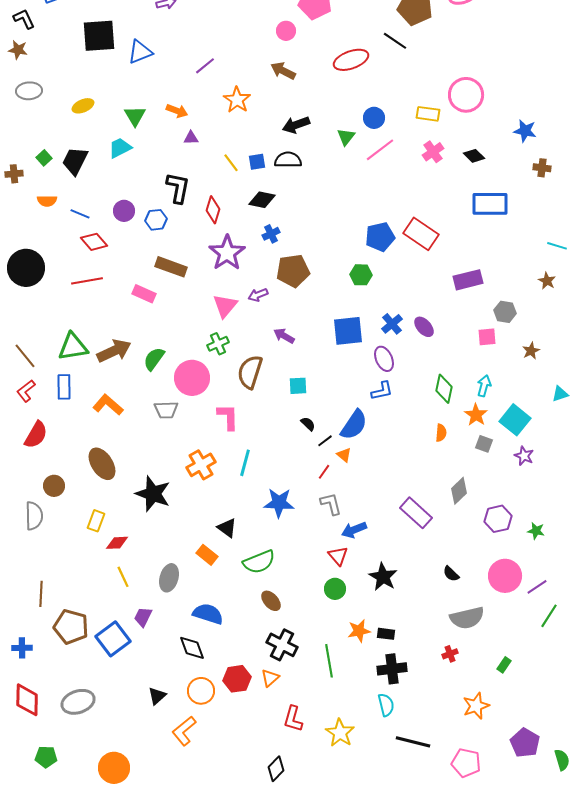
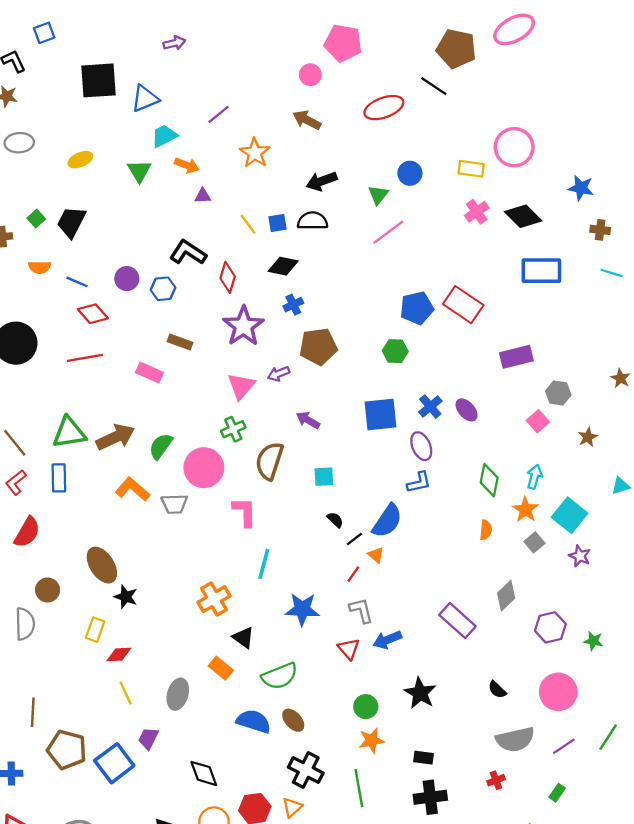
cyan trapezoid: (120, 148) -> (164, 136), moved
pink line: (380, 150) -> (388, 232), moved
black diamond: (474, 156) -> (523, 216), size x1.5
black L-shape: (178, 188) -> (188, 253), turned -68
cyan line: (557, 246) -> (611, 273), moved
brown rectangle: (171, 267) -> (180, 342), size x0.7
brown star: (547, 281) -> (621, 378), moved
pink square: (487, 337) -> (538, 421), turned -36
orange L-shape: (108, 405) -> (132, 489), moved
gray square: (484, 444) -> (534, 542), turned 30
orange cross: (201, 465) -> (214, 599), moved
black star: (153, 494) -> (126, 597), moved, size x0.6
red triangle: (338, 556) -> (349, 649), moved
purple line: (537, 587) -> (564, 746), moved
blue semicircle: (208, 614) -> (254, 721), moved
orange star: (359, 631) -> (371, 741), moved

